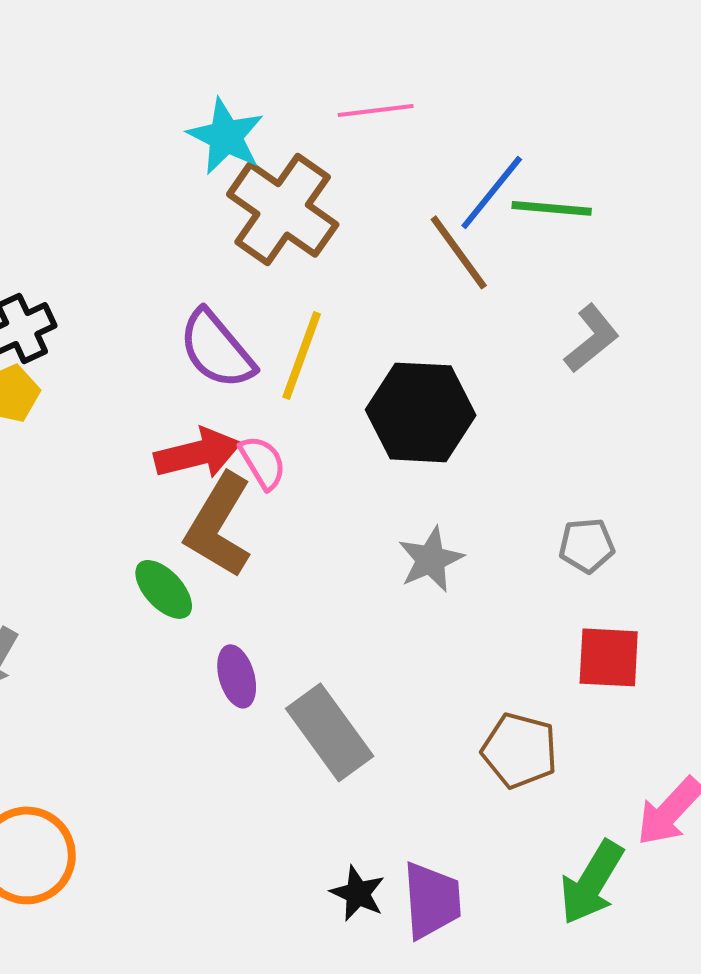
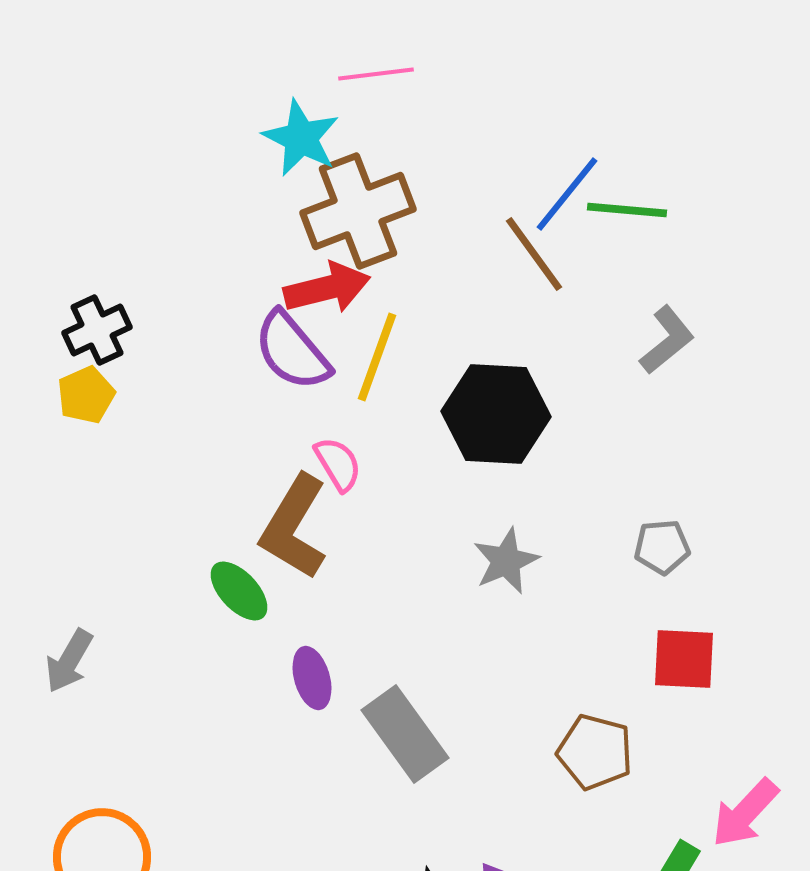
pink line: (376, 110) -> (376, 74), moved
brown cross: (283, 209) -> (358, 211), turned 34
red arrow: (198, 453) -> (327, 288), moved

